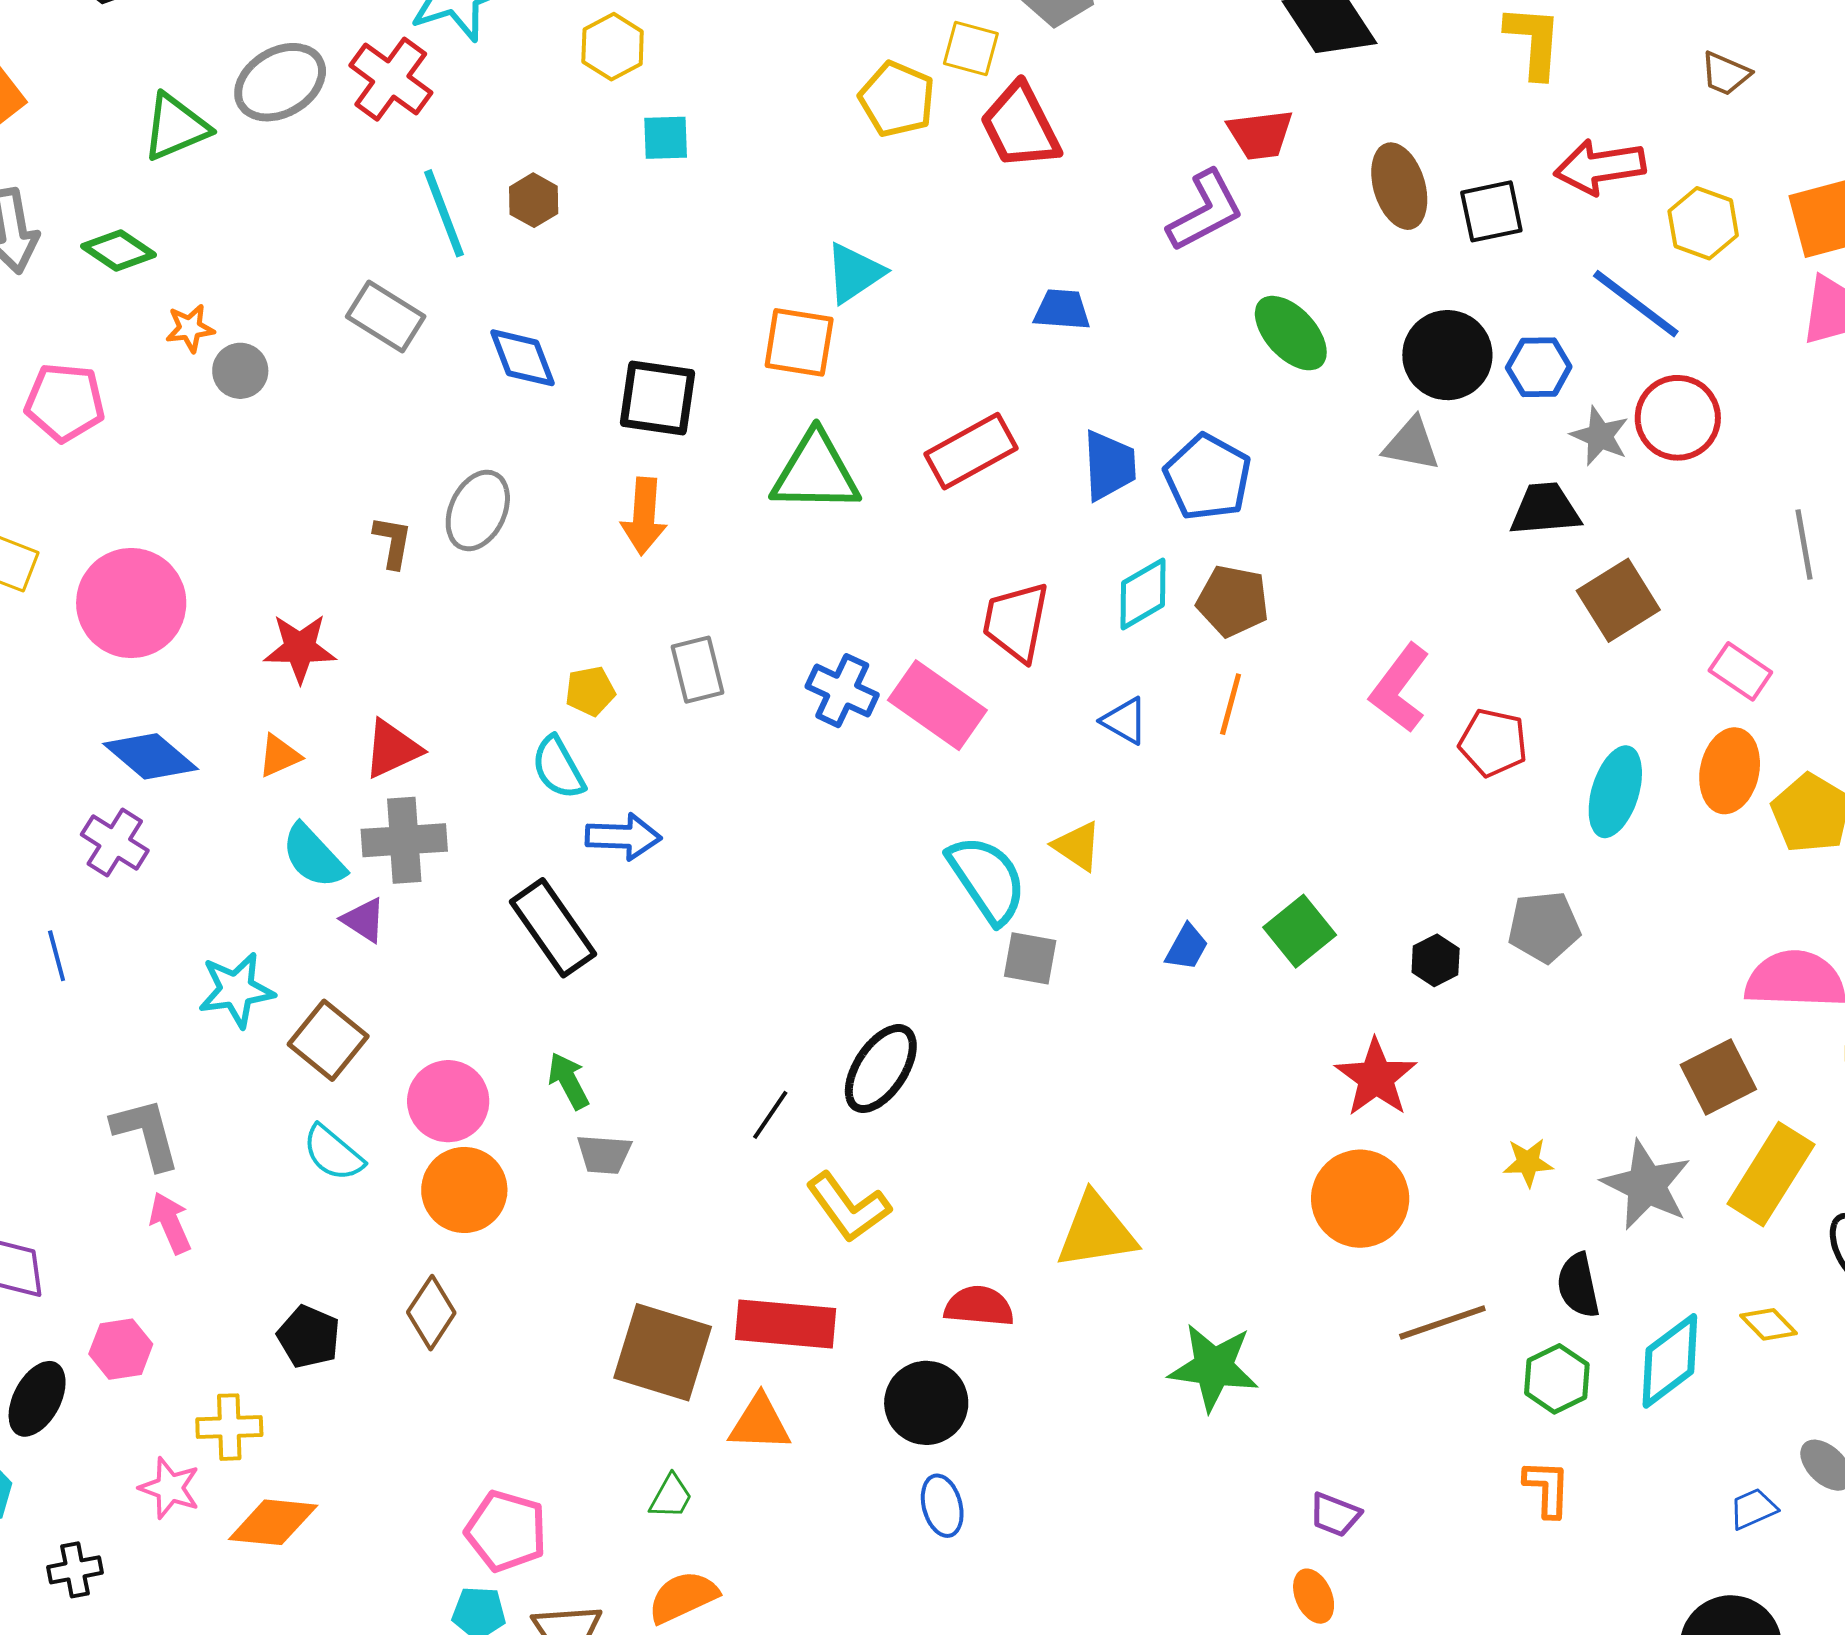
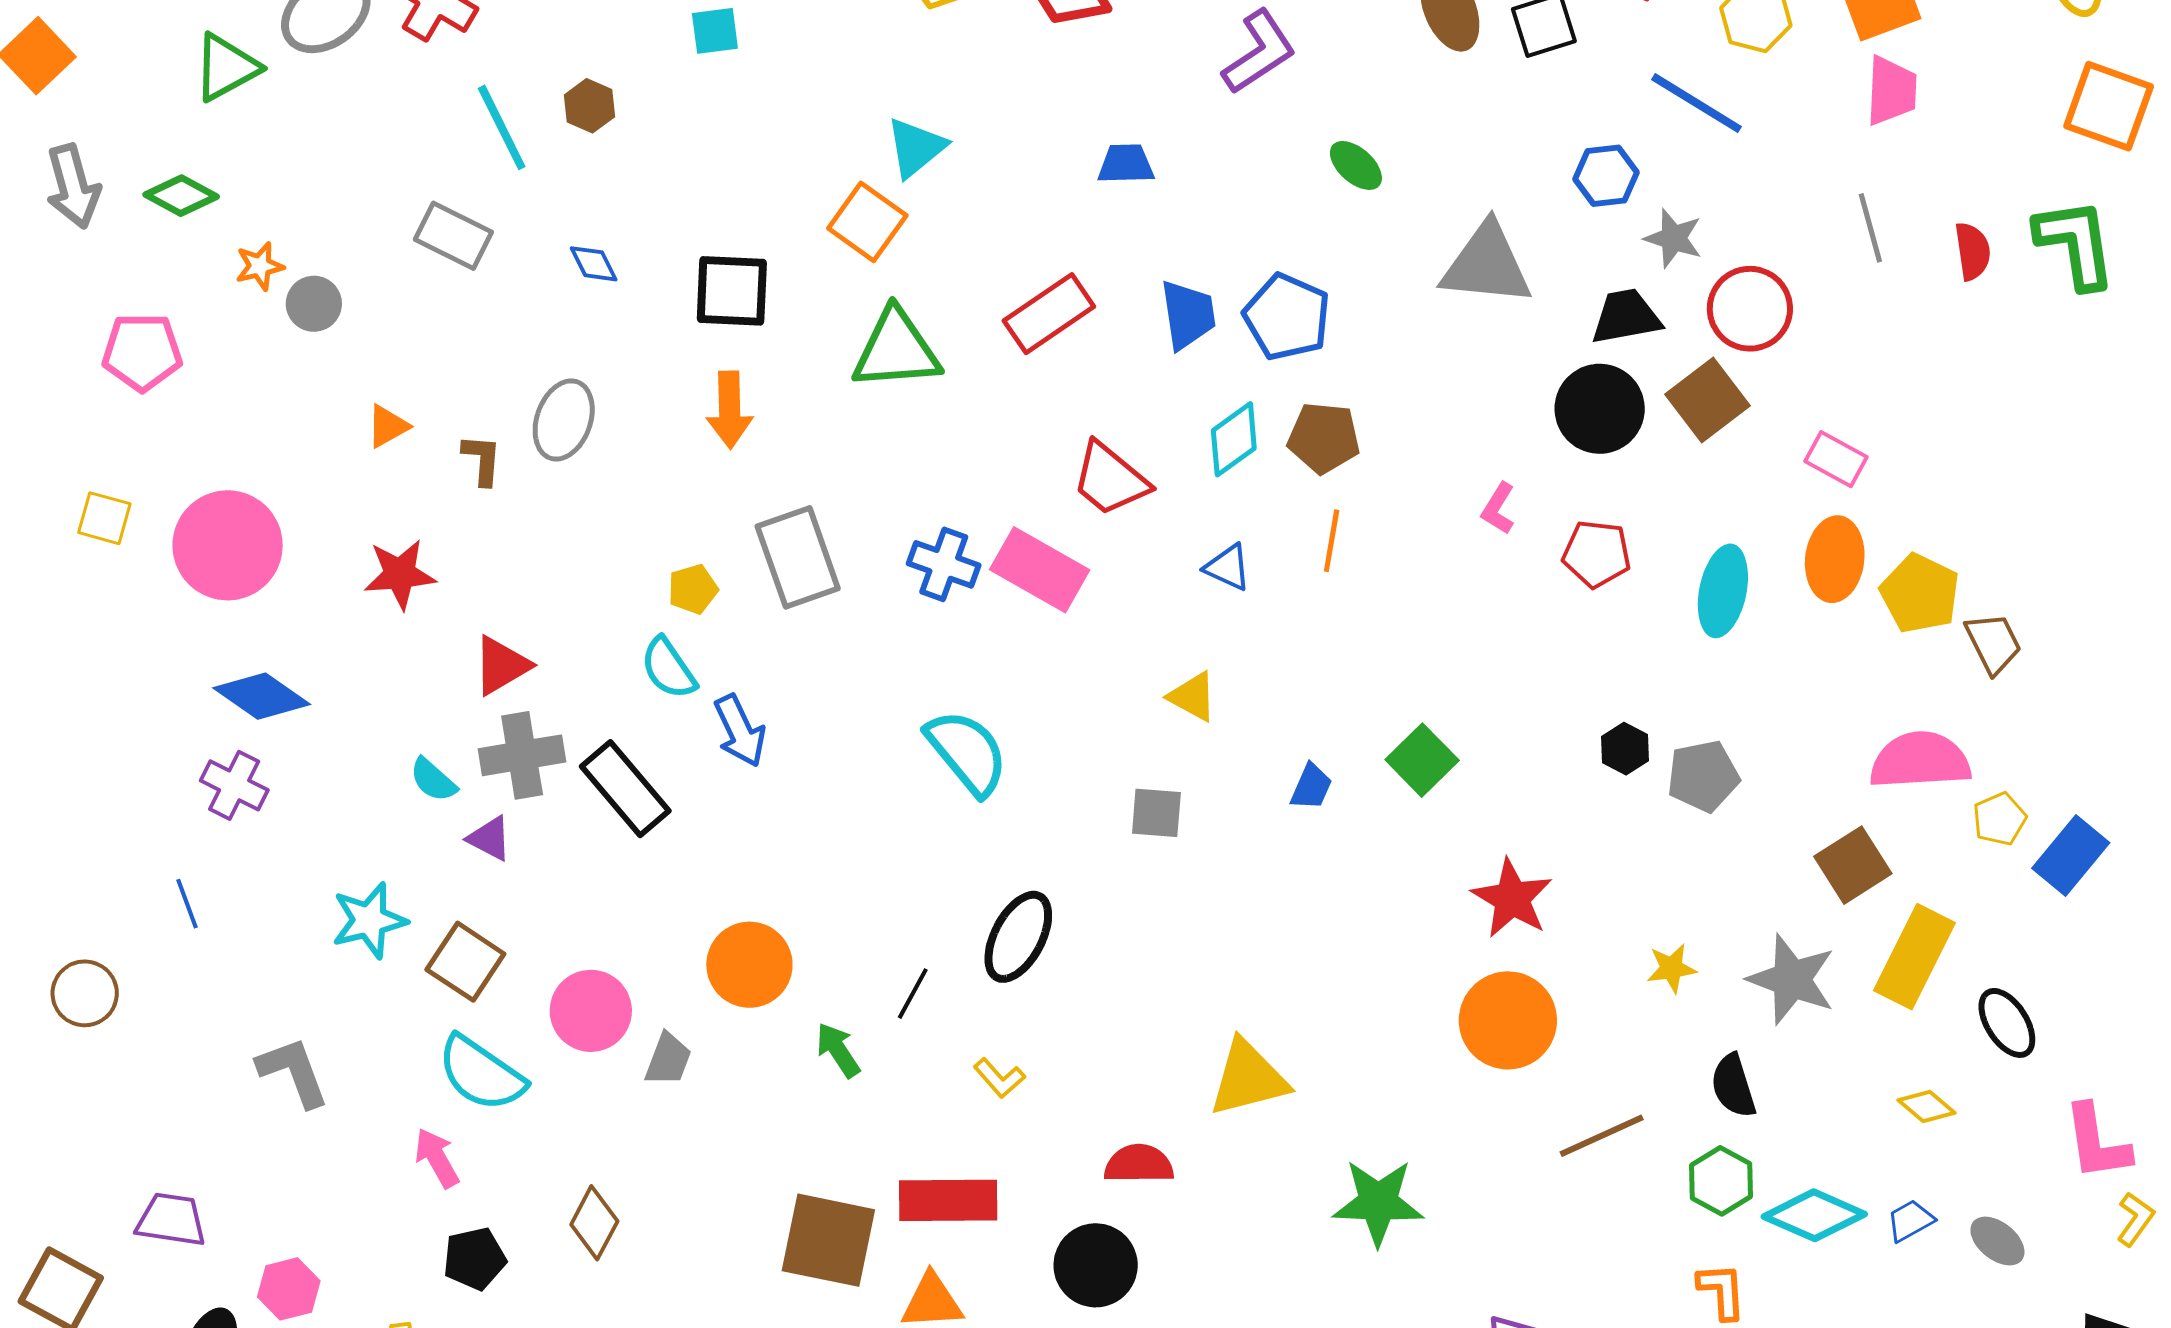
green ellipse: (1291, 333) -> (1356, 165), size x0.7
orange square: (799, 342) -> (867, 222), turned 32
black circle: (1447, 355) -> (1600, 409), moved
blue diamond: (523, 358) -> (594, 264), size x0.7
red circle: (1678, 418) -> (1750, 309), moved
gray triangle: (1411, 444) -> (1487, 265), size x1.6
gray line: (1804, 545) -> (1870, 228), moved
red trapezoid: (1016, 622) -> (1110, 479), turned -56
gray rectangle: (698, 670) -> (798, 557), size x1.5
pink L-shape: (1400, 688) -> (1498, 508), size x0.6
orange triangle: (279, 756) -> (388, 426), moved
blue arrow: (623, 837) -> (740, 731), turned 68
cyan semicircle: (313, 856) -> (433, 780), size x0.7
cyan semicircle: (987, 879) -> (967, 752), moved
gray pentagon: (1544, 927) -> (1703, 776), moved
black rectangle: (553, 928) -> (625, 789), moved
black hexagon: (1436, 960) -> (1625, 749), moved
green arrow: (568, 1081) -> (838, 1050), moved
cyan semicircle: (333, 1153) -> (481, 1074), size x1.4
gray trapezoid: (604, 1154) -> (668, 1059), moved, turned -68
orange circle: (464, 1190) -> (749, 965), moved
yellow L-shape: (848, 1207) -> (999, 1078), size x0.6
pink arrow: (170, 1223) -> (437, 1158), moved
black pentagon: (309, 1337) -> (475, 1259), turned -30
cyan diamond: (1670, 1361) -> (1814, 1215), moved, turned 66
blue trapezoid: (1753, 1509) -> (1910, 1221), moved

